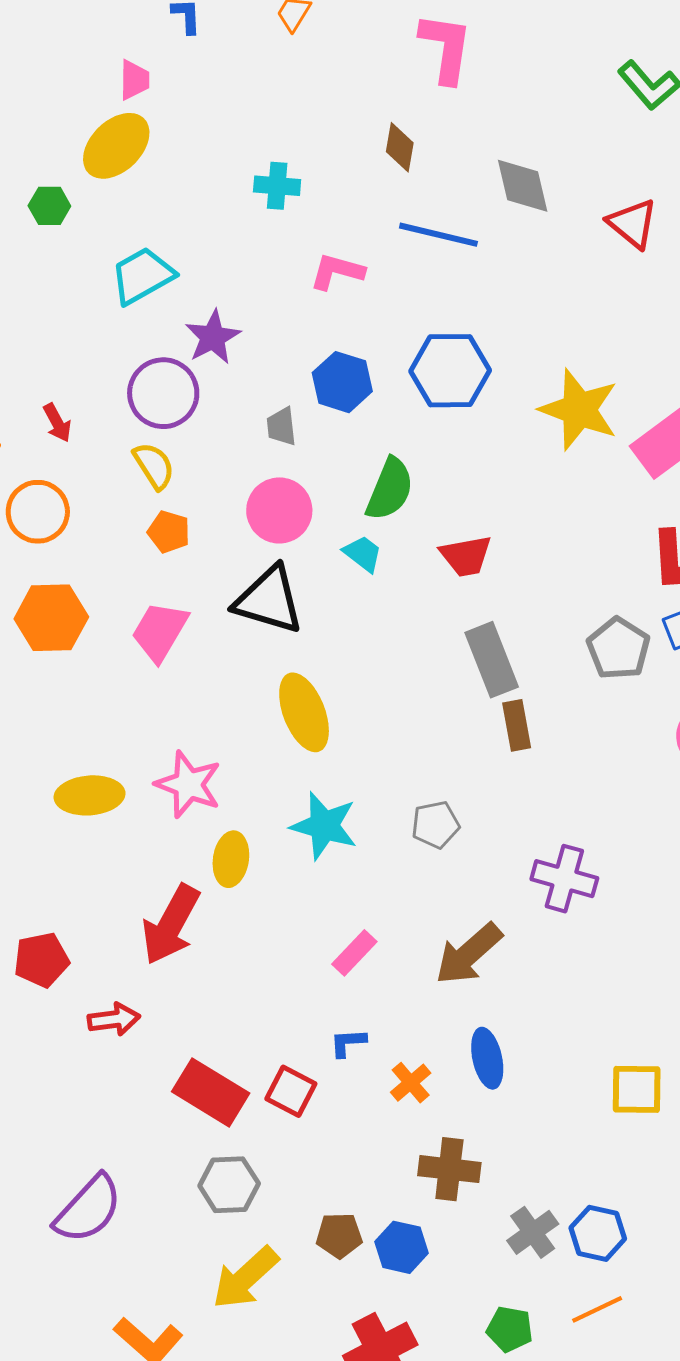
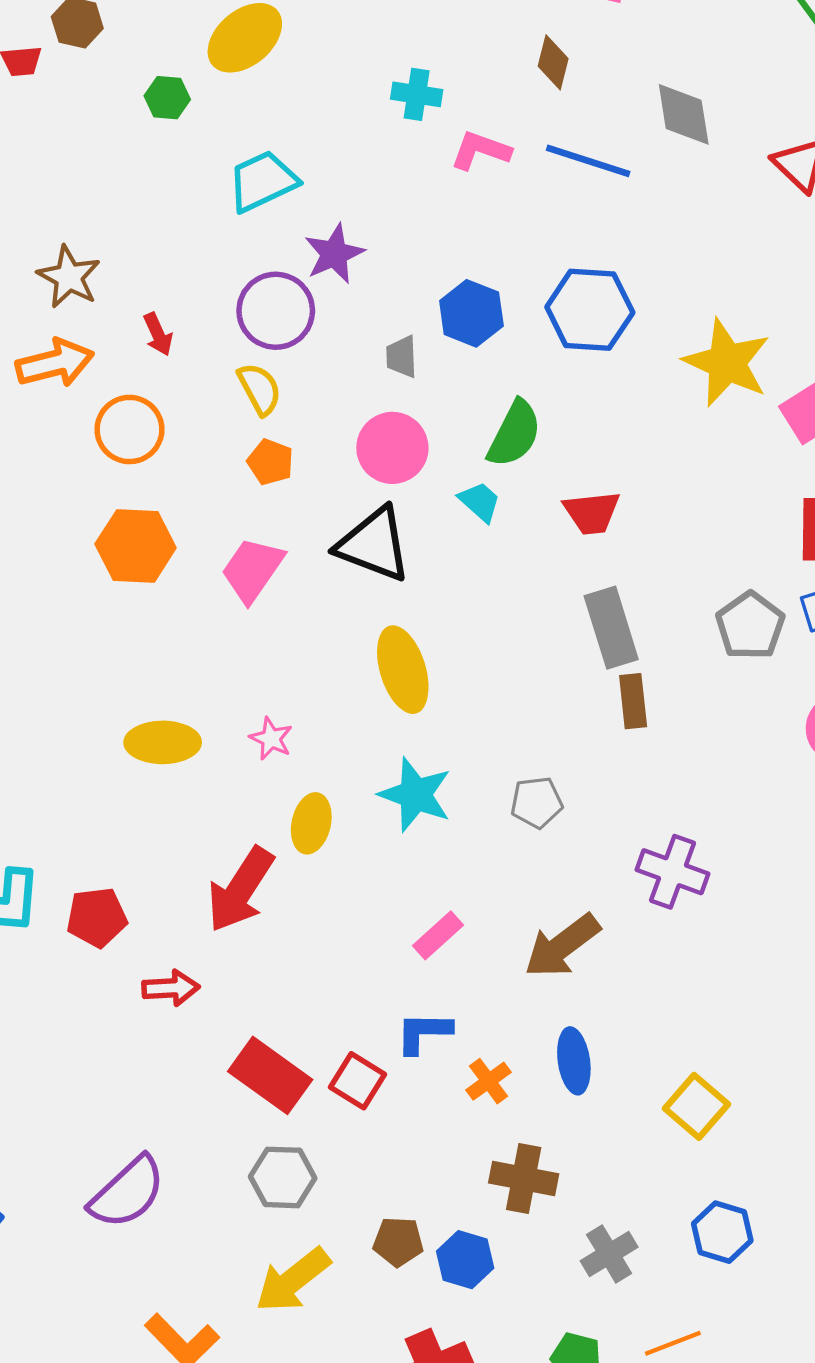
pink L-shape: (337, 272) -> (481, 150), moved
pink star: (188, 784) -> (271, 739), size x0.6
blue L-shape: (348, 1043) -> (424, 1033), size x1.4
yellow square: (637, 1089) -> (697, 1106), moved, turned 36
blue hexagon: (598, 1233) -> (722, 1232), moved

